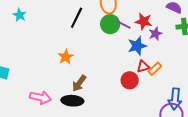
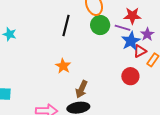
purple line: (123, 24) -> (123, 28), moved
purple star: (155, 34) -> (147, 34), moved
red triangle: (143, 67) -> (140, 51), moved

